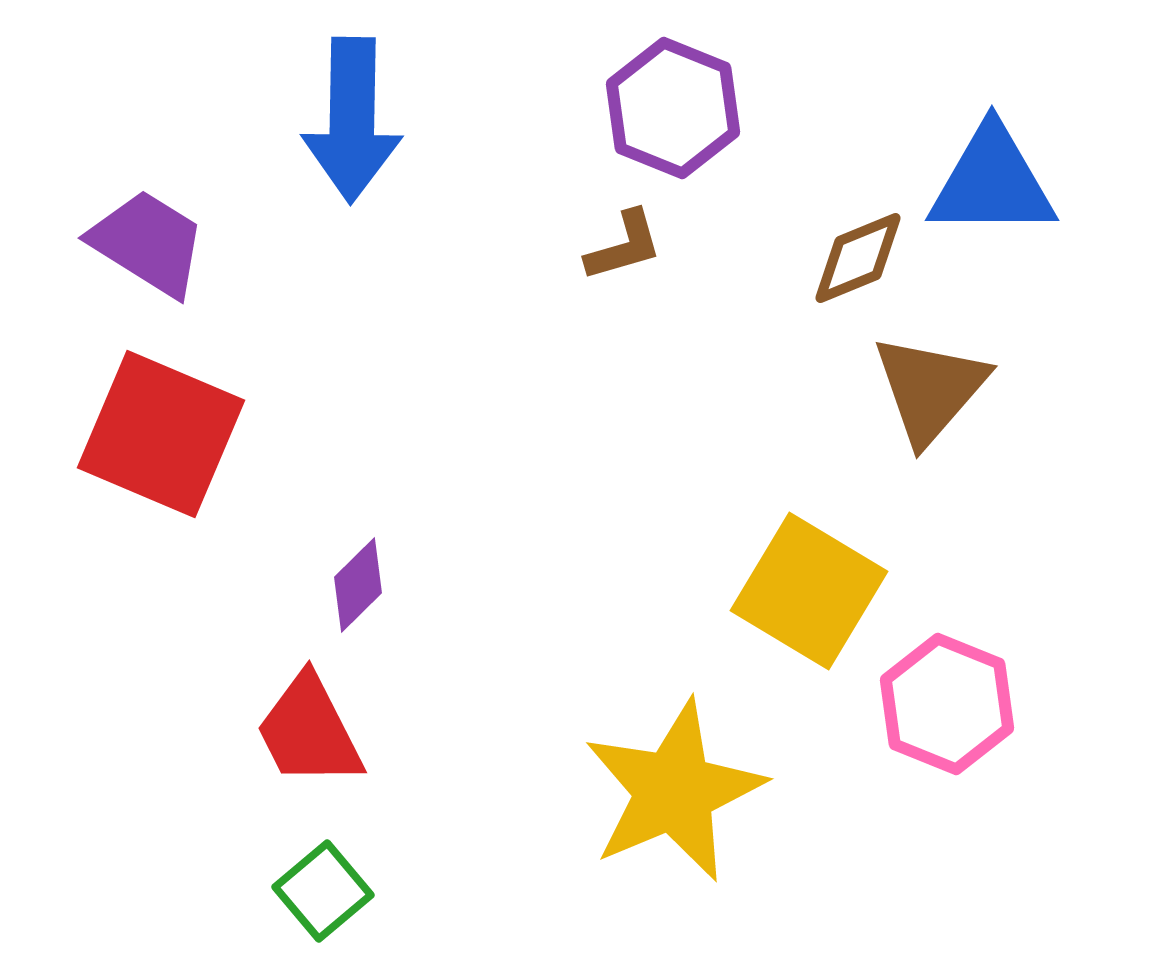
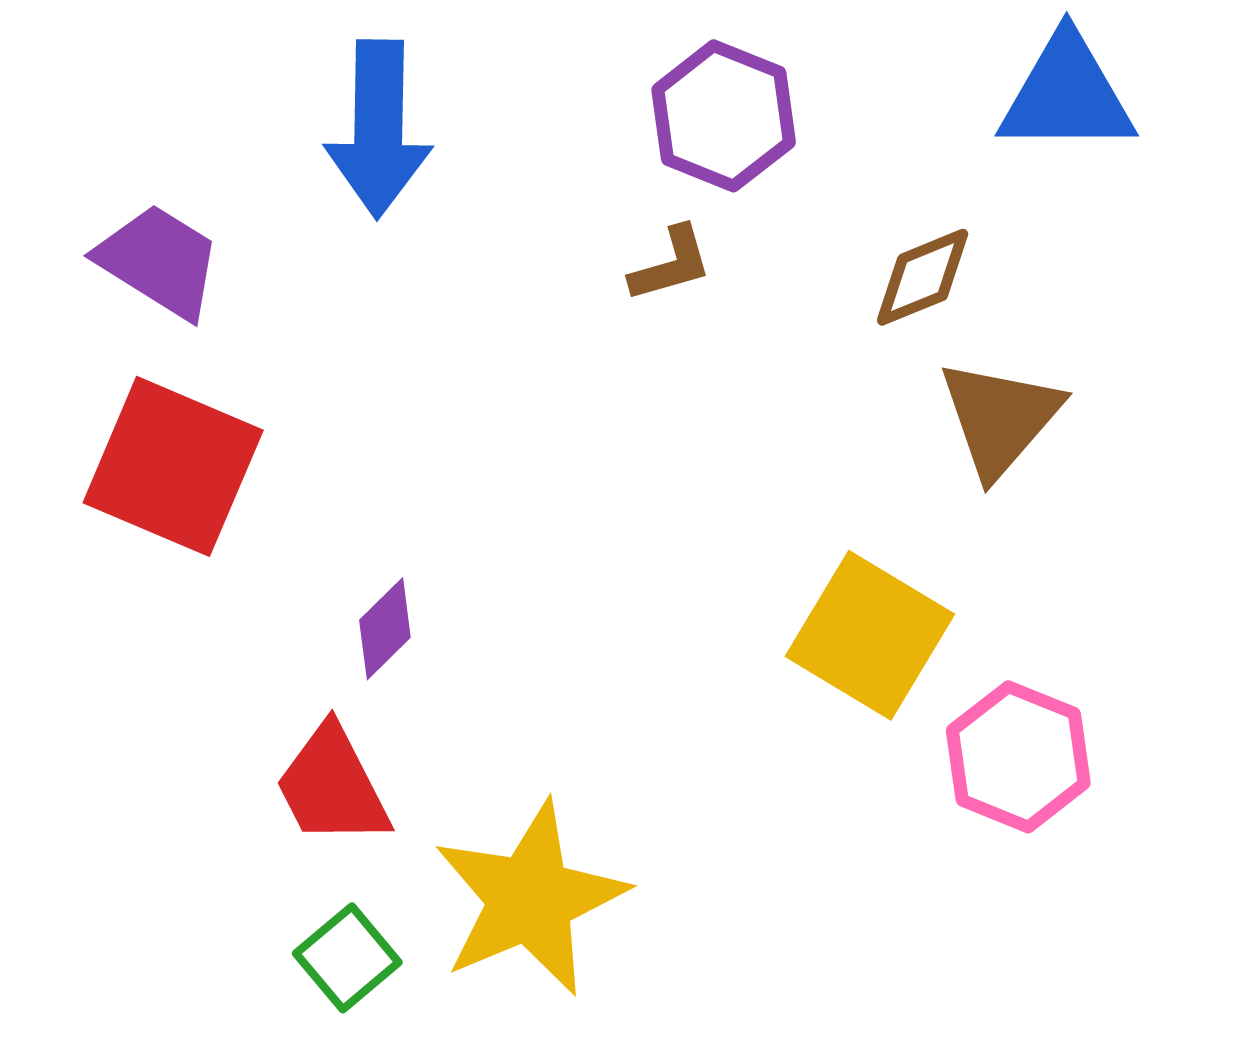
blue triangle: (992, 182) -> (1067, 94), moved
yellow star: (674, 791) -> (530, 899), moved

